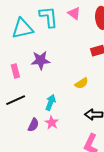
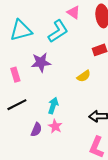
cyan L-shape: (49, 17) -> (58, 31), moved, turned 65
yellow semicircle: (82, 83) -> (84, 76), moved

